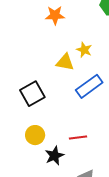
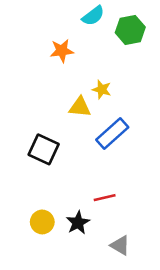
black square: (32, 94) -> (44, 149), turned -30
yellow circle: (35, 135) -> (42, 222), moved

